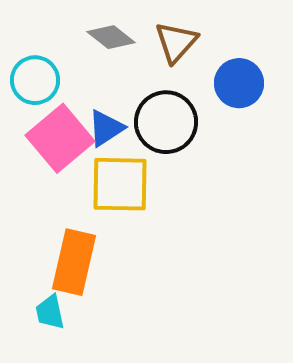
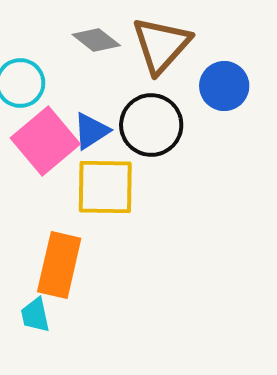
brown triangle: (176, 42) -> (161, 45), size x1.4

